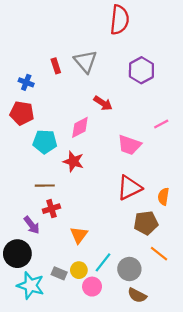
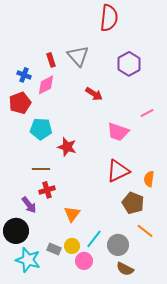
red pentagon: (22, 113) -> (20, 103), turned -30
pink diamond: (80, 127) -> (46, 85), moved
brown pentagon: (146, 223) -> (133, 203), turned 30

